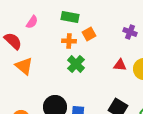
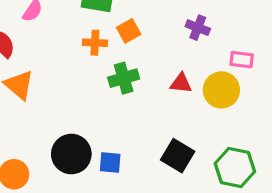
green cross: (76, 64) -> (124, 78), moved, turned 30

